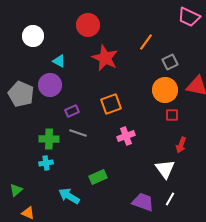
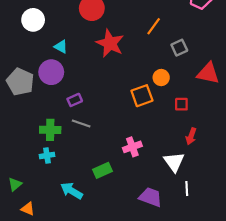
orange circle: (165, 90) -> (161, 78), moved, size x0.6
orange square: (111, 104) -> (142, 96), moved
pink cross: (126, 136) -> (132, 147), moved
white line: (170, 199) -> (187, 189), moved, turned -32

